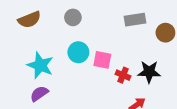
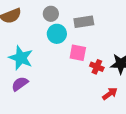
gray rectangle: (135, 20) -> (84, 22), moved
cyan circle: (78, 52) -> (57, 34), moved

